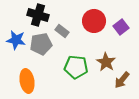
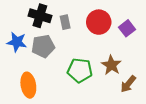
gray rectangle: (62, 31) -> (65, 22), moved, turned 40

